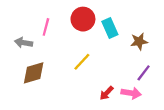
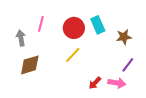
red circle: (83, 19) -> (74, 28), moved
gray arrow: (24, 43) -> (21, 38), turned 70

